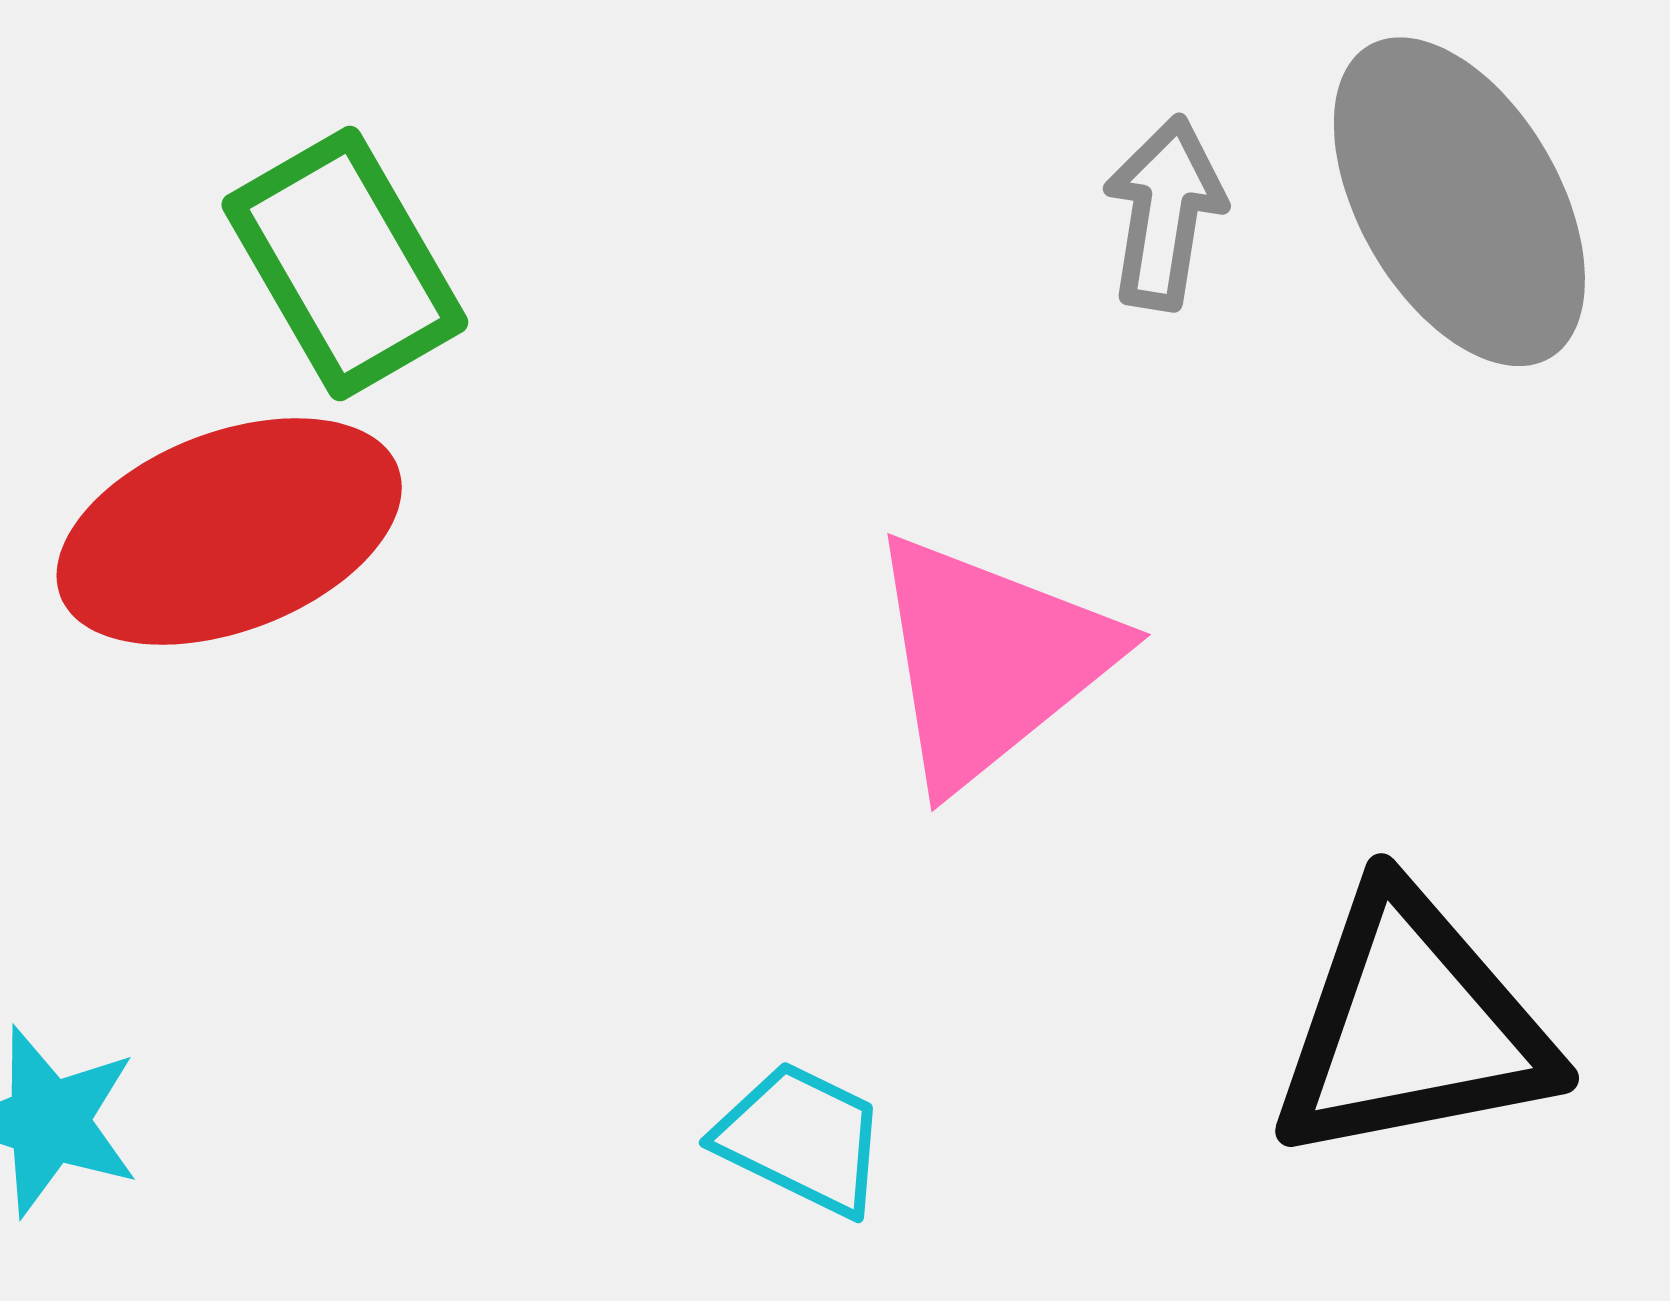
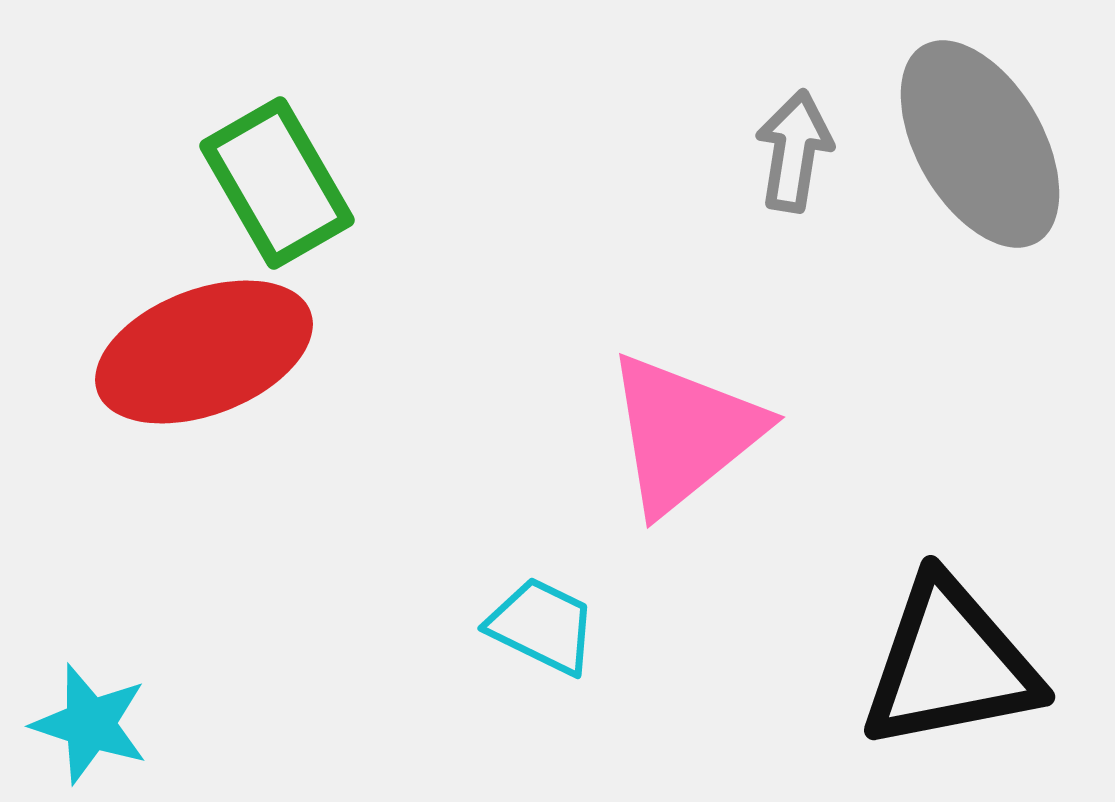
cyan trapezoid: (801, 1139) -> (542, 626), moved

